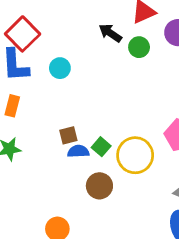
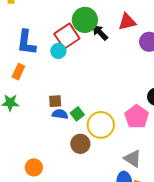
red square: (23, 34) -> (67, 36), moved
green circle: (139, 47) -> (85, 20), moved, size x1.6
brown circle: (99, 186) -> (80, 144), moved

